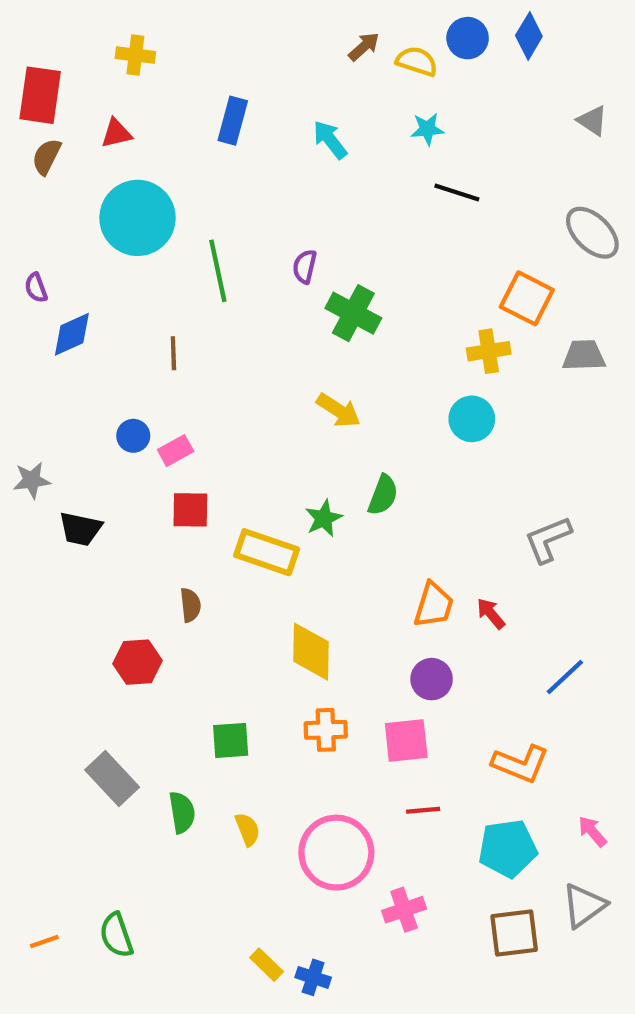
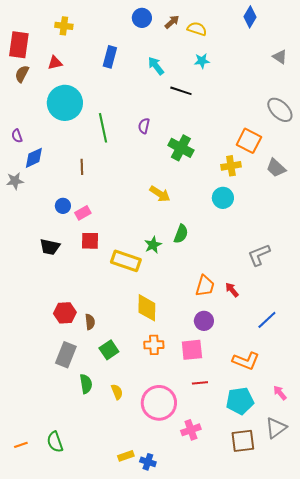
blue circle: (468, 38) -> (142, 18), moved
black line: (457, 193) -> (181, 91), moved
green cross: (353, 313) -> (181, 148), moved
gray trapezoid: (584, 355) -> (276, 168), turned -135
gray star: (32, 480) -> (15, 181), moved
black trapezoid: (80, 529) -> (50, 247), moved
brown semicircle: (190, 605) -> (90, 322), moved
green square: (231, 740) -> (109, 350), turned -30
gray rectangle: (112, 779) -> (66, 355), moved, turned 65
yellow rectangle: (267, 965) -> (126, 456), turned -63

